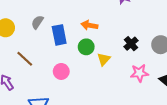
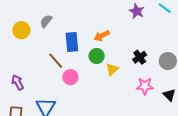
gray semicircle: (37, 22) -> (46, 21), moved
orange arrow: (89, 25) -> (102, 36), turned -42
brown line: (25, 59) -> (56, 61), moved

